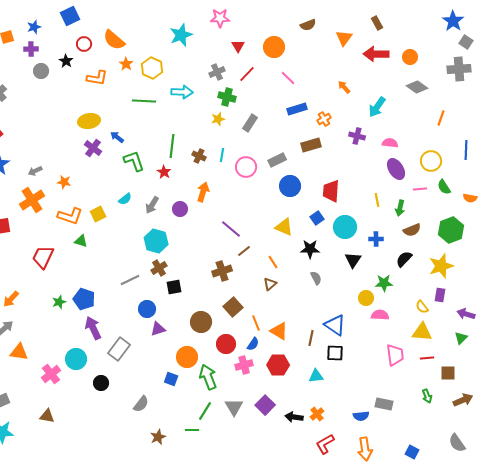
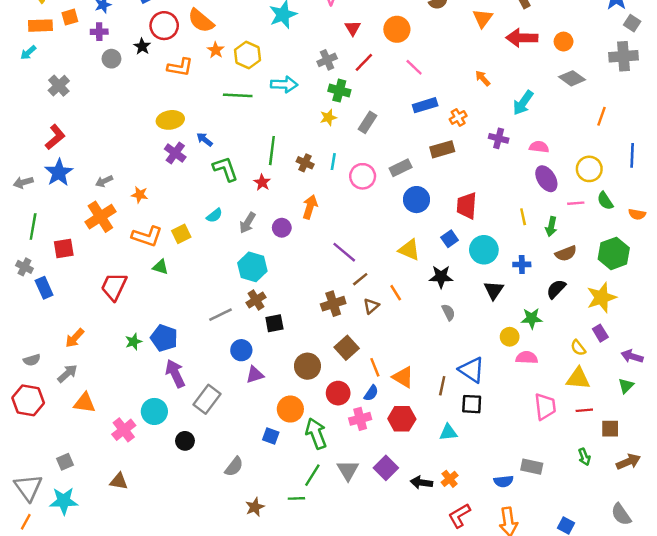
red circle: (84, 44) -> (164, 26), size x1.5
brown triangle: (270, 284) -> (371, 306), moved
purple rectangle: (440, 295) -> (600, 333), turned -40

